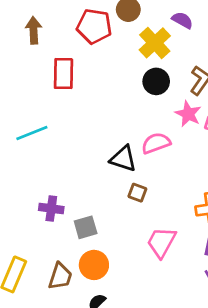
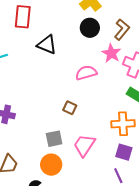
black triangle: (123, 159) -> (47, 45), moved
gray square: (86, 227) -> (54, 139), moved
orange circle: (94, 265) -> (51, 165), moved

